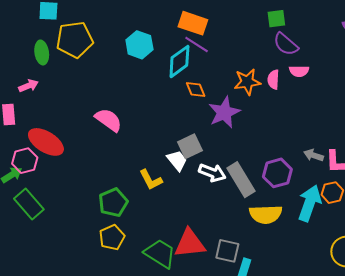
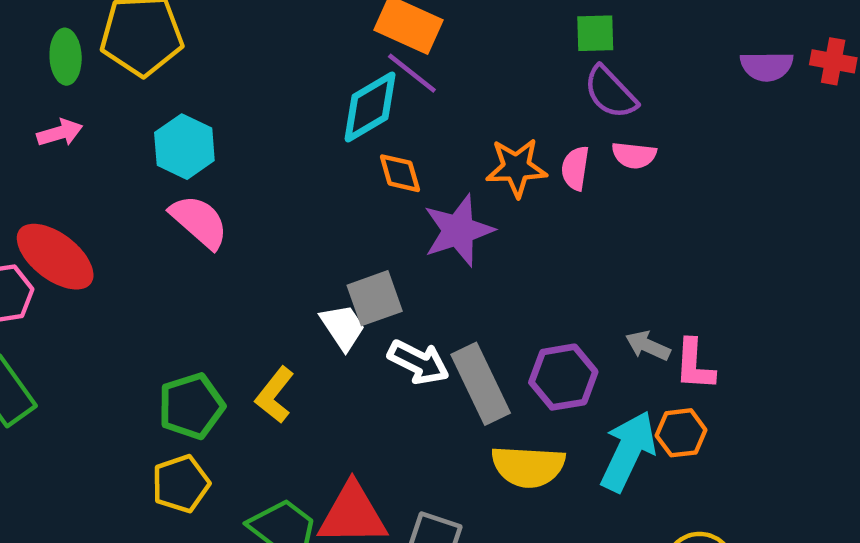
cyan hexagon: (139, 45) -> (184, 147), moved
pink arrow: (29, 86) -> (60, 133), moved
yellow L-shape: (151, 180) -> (275, 395), moved, turned 60

